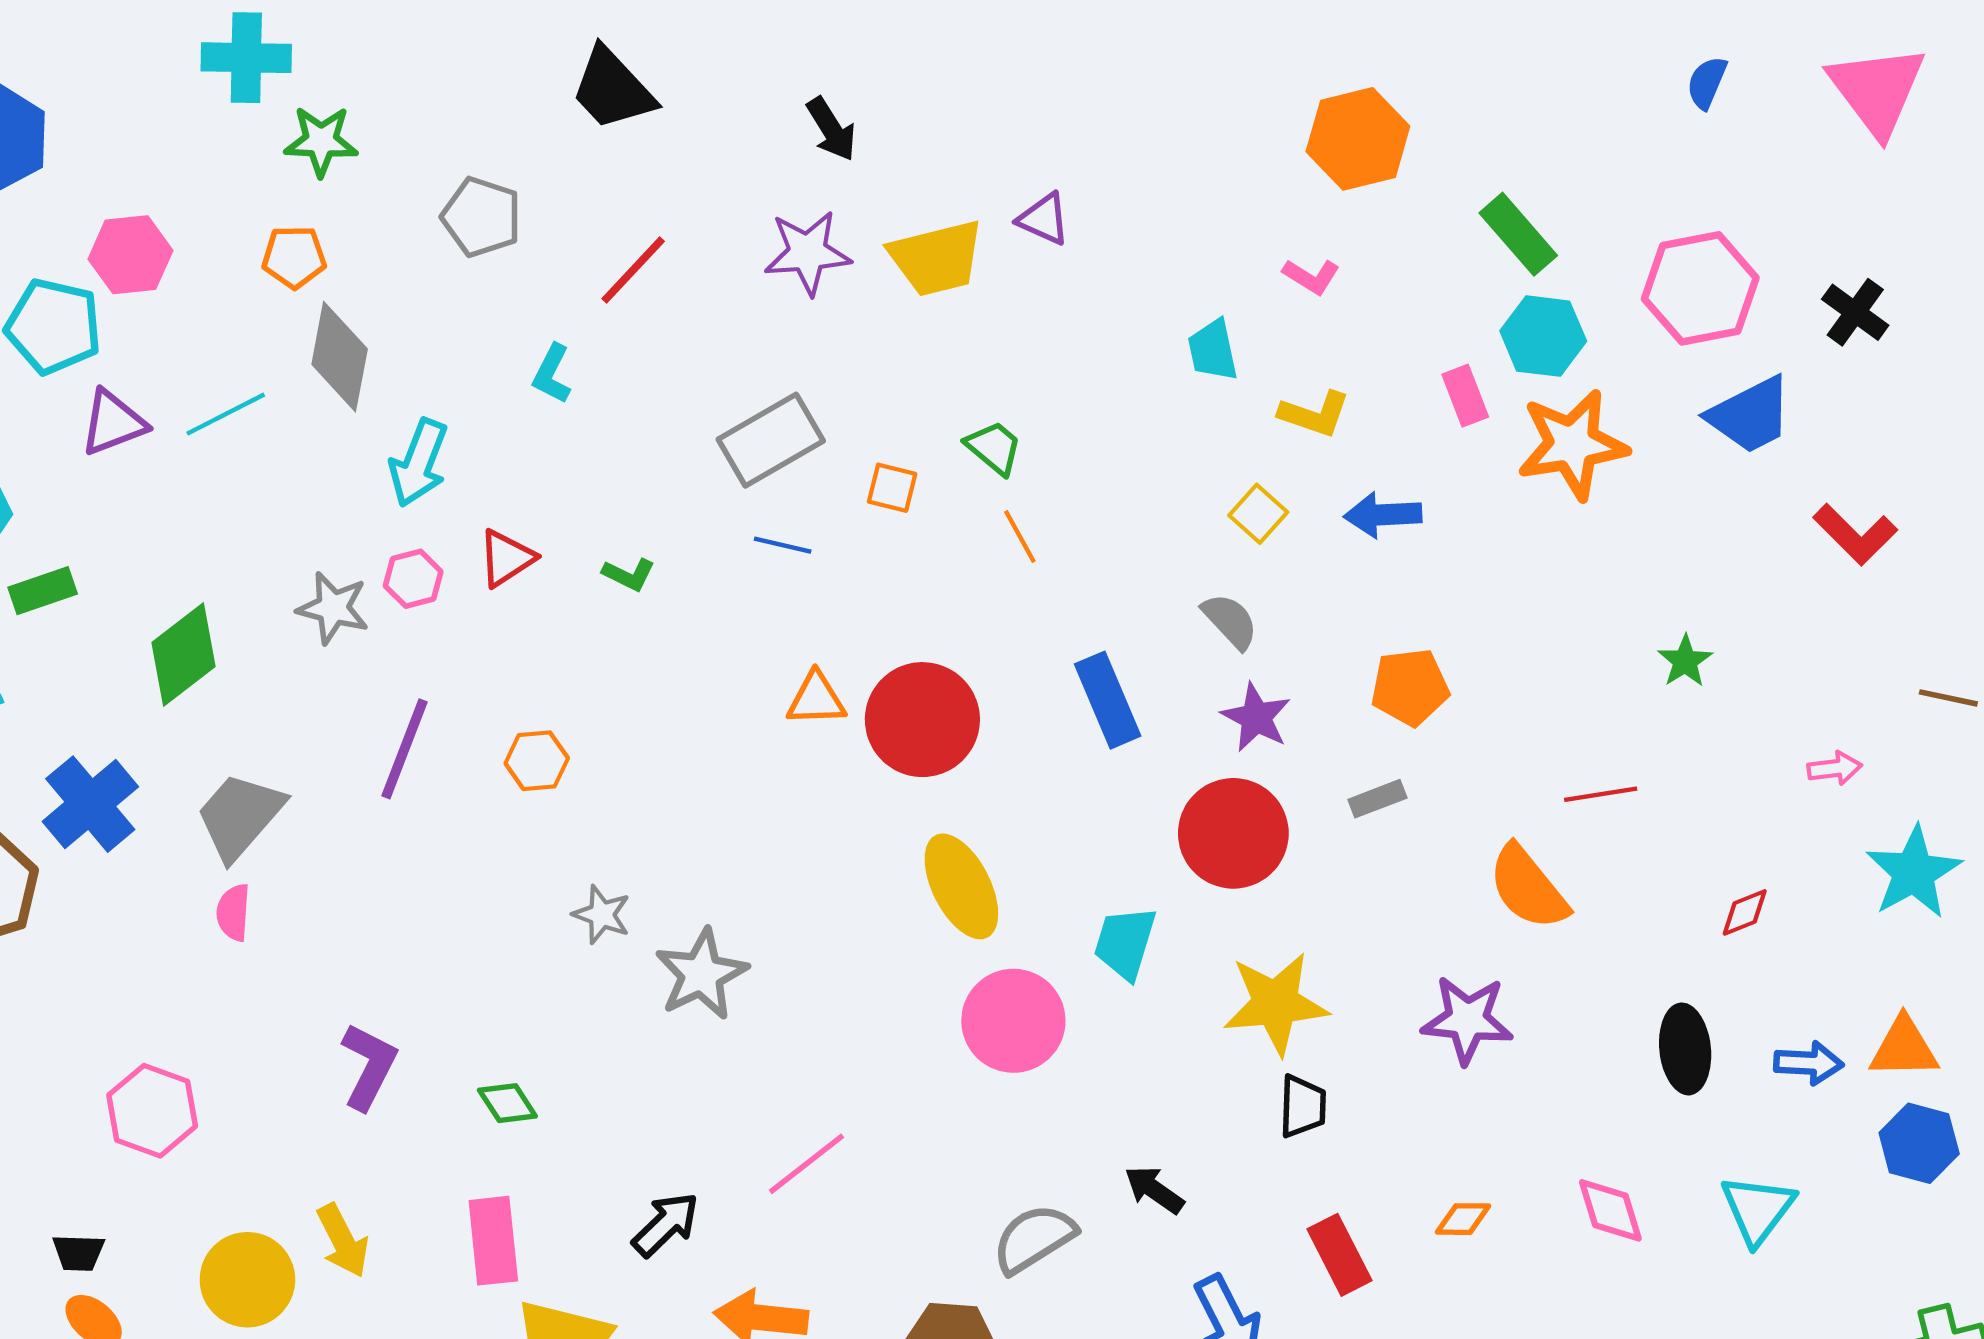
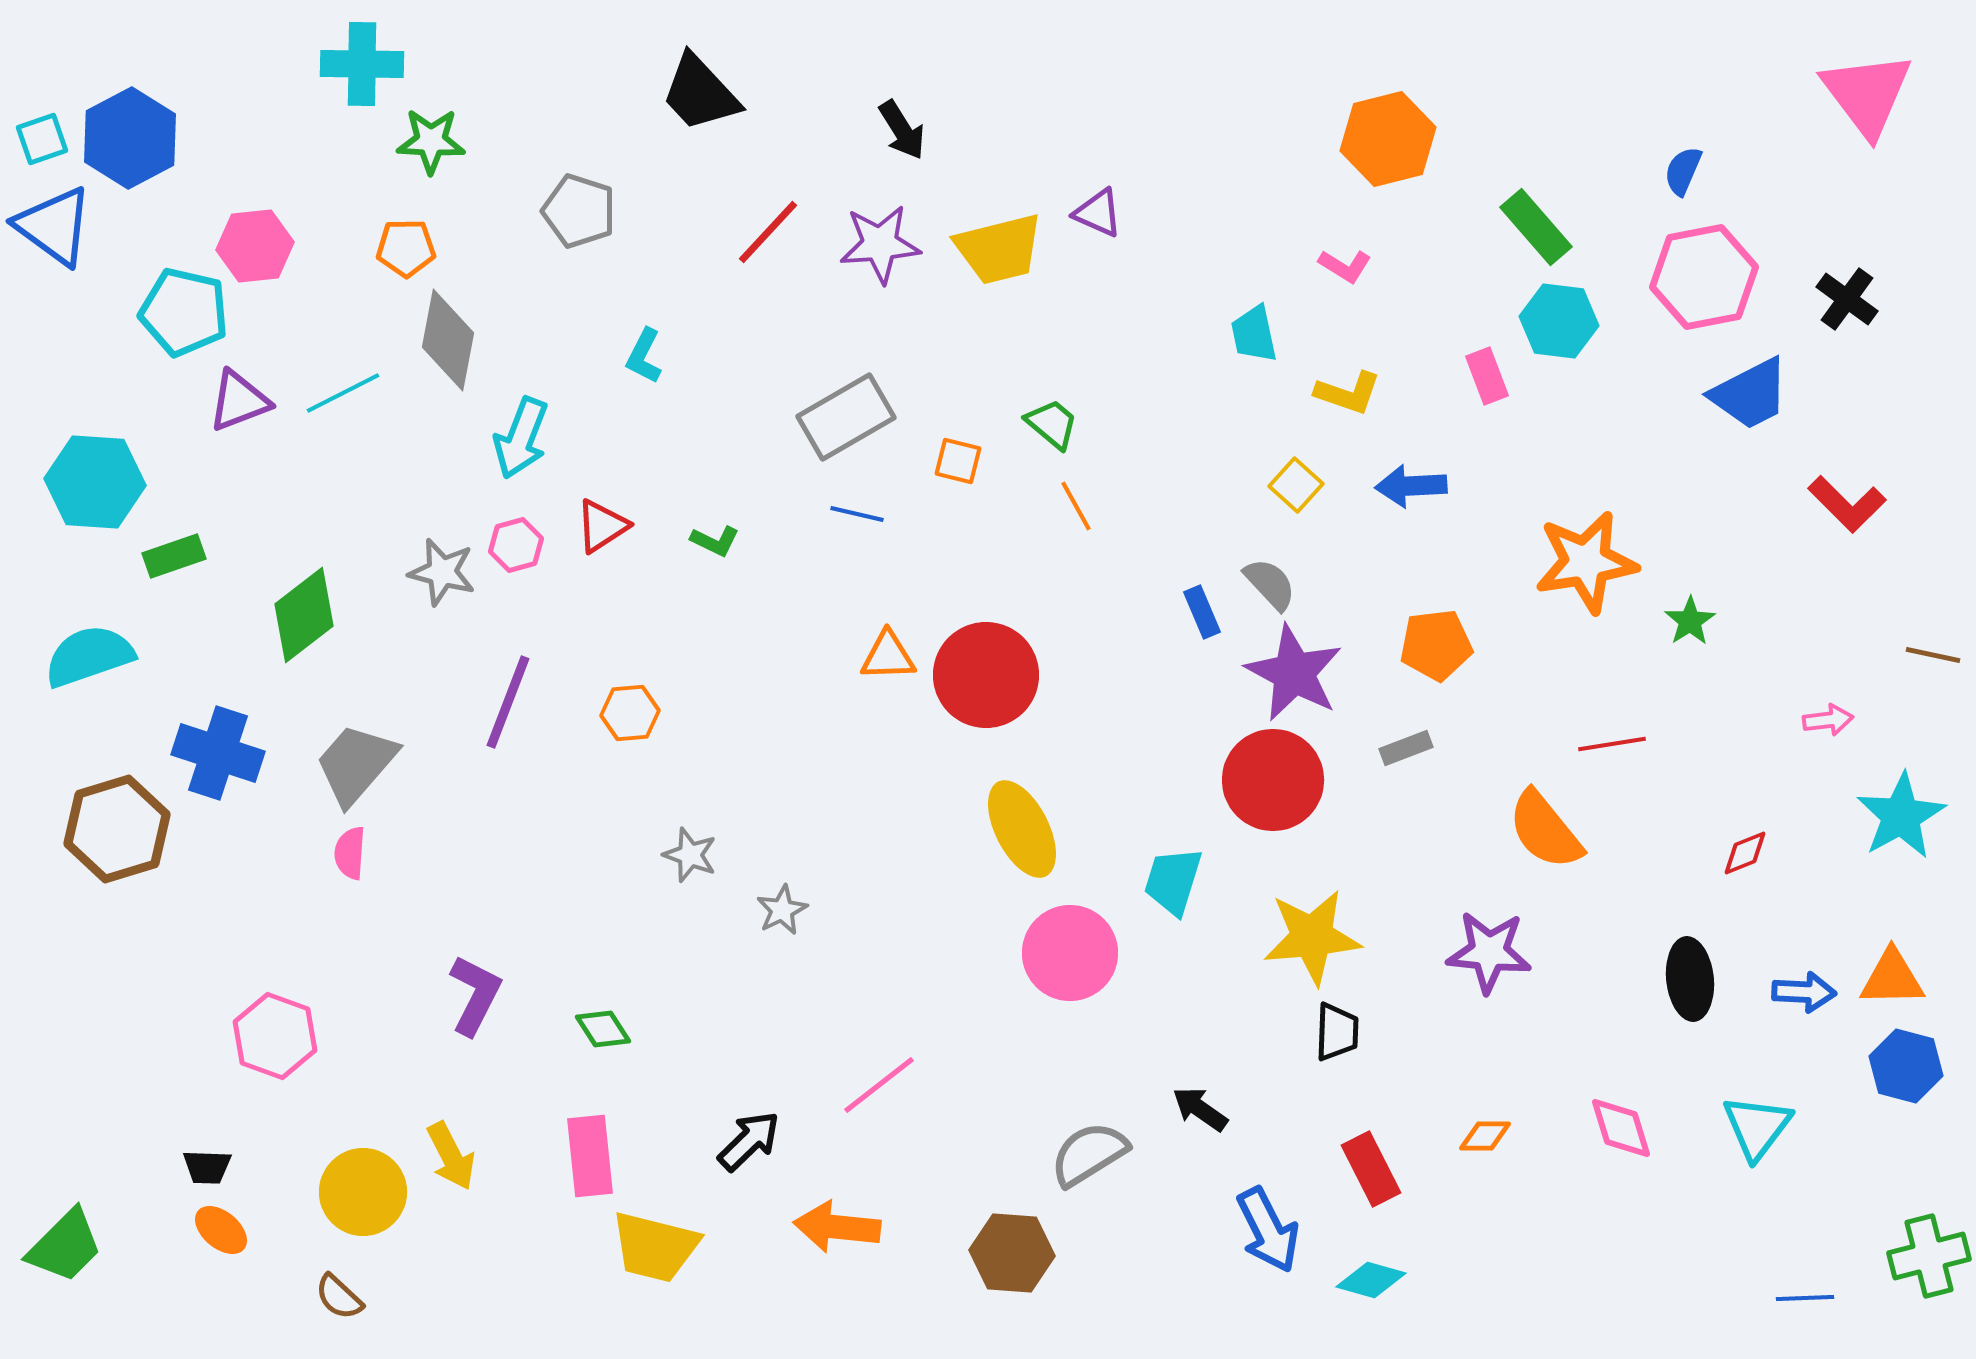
blue semicircle: (1707, 83) -> (1683, 171), moved
red line: (633, 270) -> (768, 232), moved
orange star: (1572, 444) -> (1586, 562), moved
blue rectangle: (1108, 700) -> (1202, 612), moved, size x0.6
purple star: (1256, 717) -> (1294, 673), size x1.5
blue cross: (90, 804) -> (218, 753), turned -32
gray star: (701, 974) -> (782, 910), size x0.6

